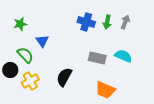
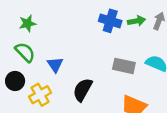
green arrow: (107, 22) -> (136, 21), turned -112
blue triangle: (42, 41) -> (55, 65), moved
green semicircle: (25, 55) -> (25, 52), moved

